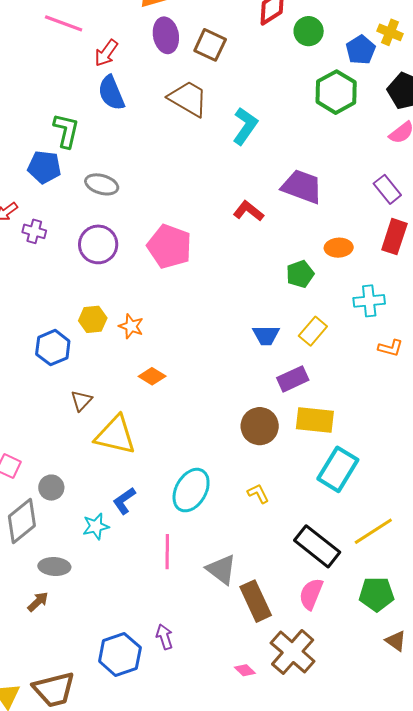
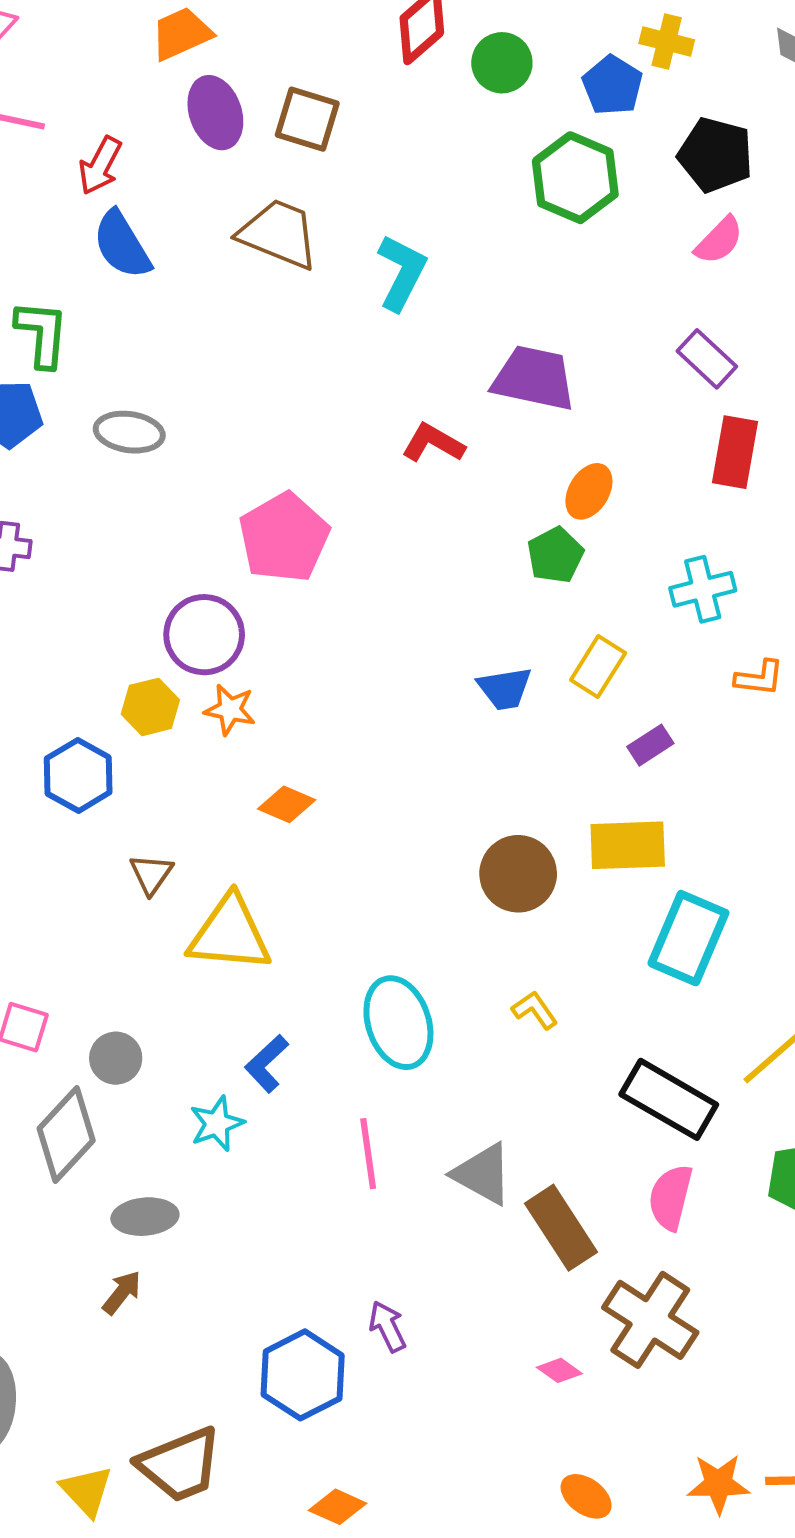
purple circle: (98, 244) -> (204, 635), moved
pink pentagon: (169, 246) -> (284, 537), turned 30
orange ellipse: (339, 248) -> (589, 491), moved, turned -48
purple rectangle: (293, 379) -> (650, 745), moved, size x0.7
cyan ellipse: (191, 490) -> (398, 1023), turned -39

